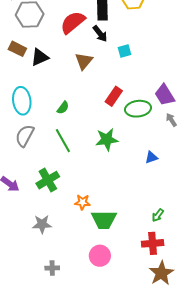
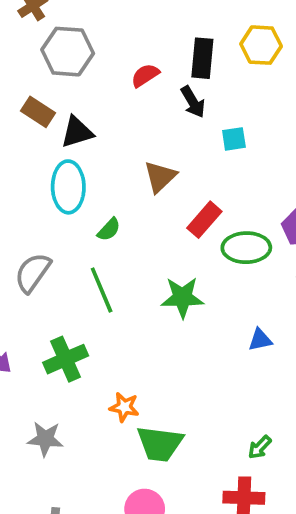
red semicircle: (73, 22) -> (145, 75), size x0.6
brown triangle: (84, 61) -> (160, 177), moved
cyan ellipse: (22, 101) -> (68, 187), moved

